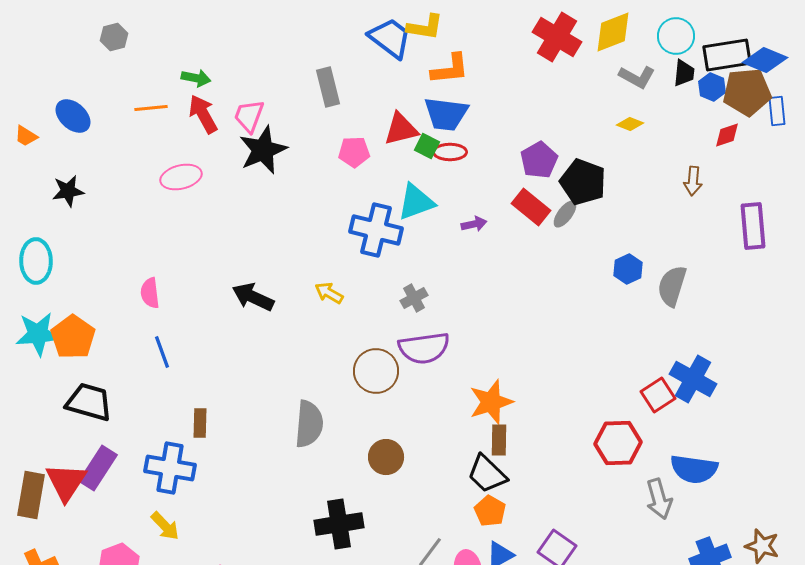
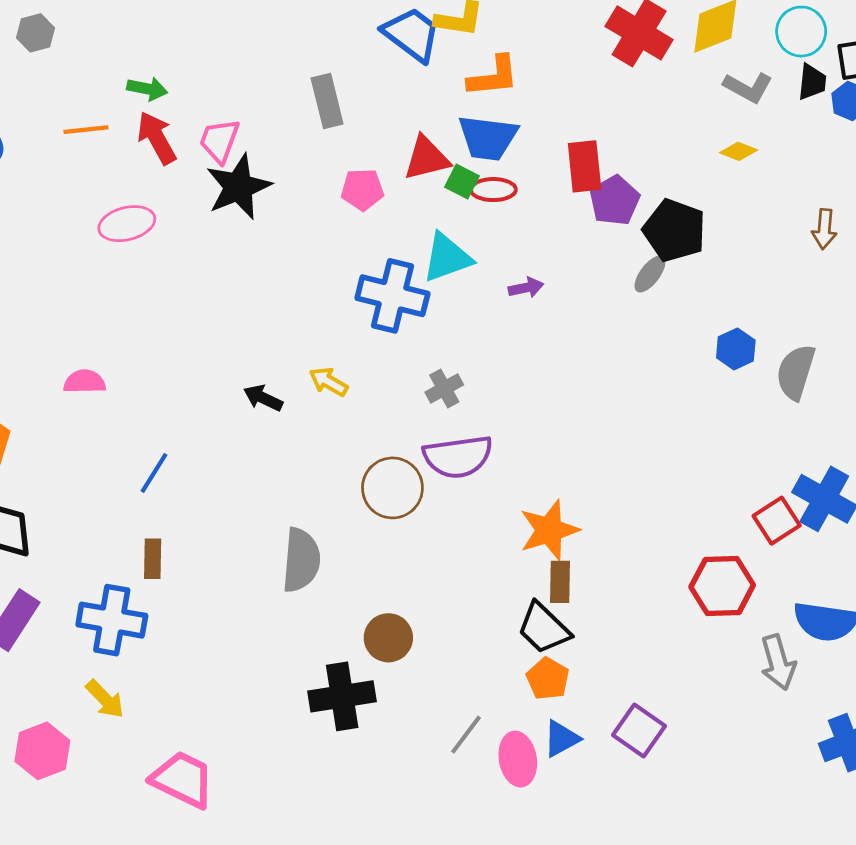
red rectangle: (531, 207) -> (585, 166), moved, turned 45
pink semicircle: (150, 293) -> (85, 382), turned 96
black arrow: (253, 297) -> (263, 398), moved, size x0.7
blue line: (162, 352) -> (154, 473), moved, turned 52
brown circle: (386, 457) -> (388, 638), moved

